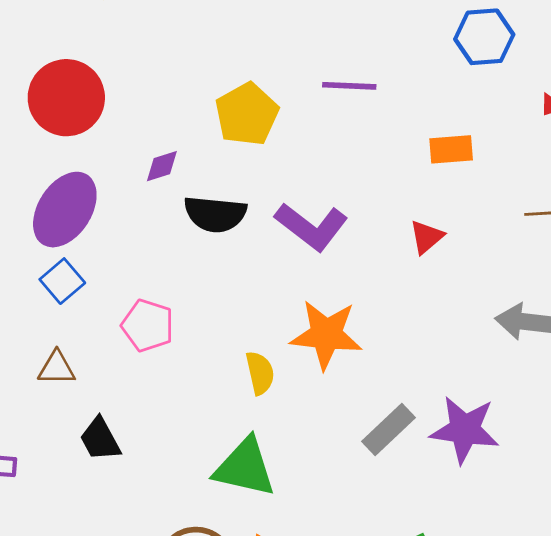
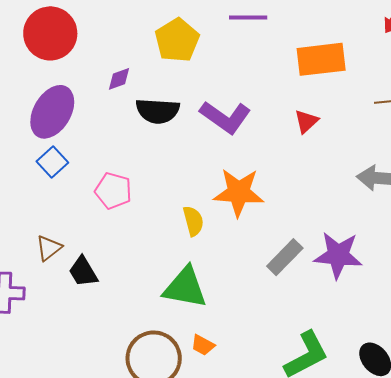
orange rectangle: (451, 149) -> (321, 59), size x1.6
brown triangle: (57, 368) -> (49, 248), moved, turned -36

